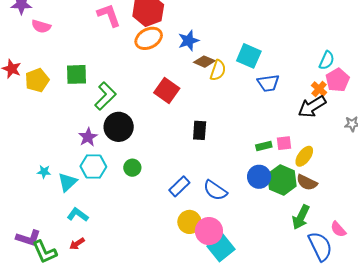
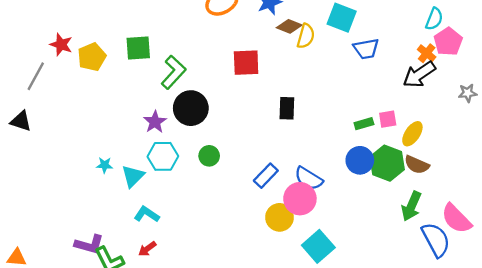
red square: (167, 90) -> (246, 63), turned -35
pink semicircle: (338, 229) -> (456, 219), size x1.6
pink circle: (209, 231) -> (300, 199), moved

